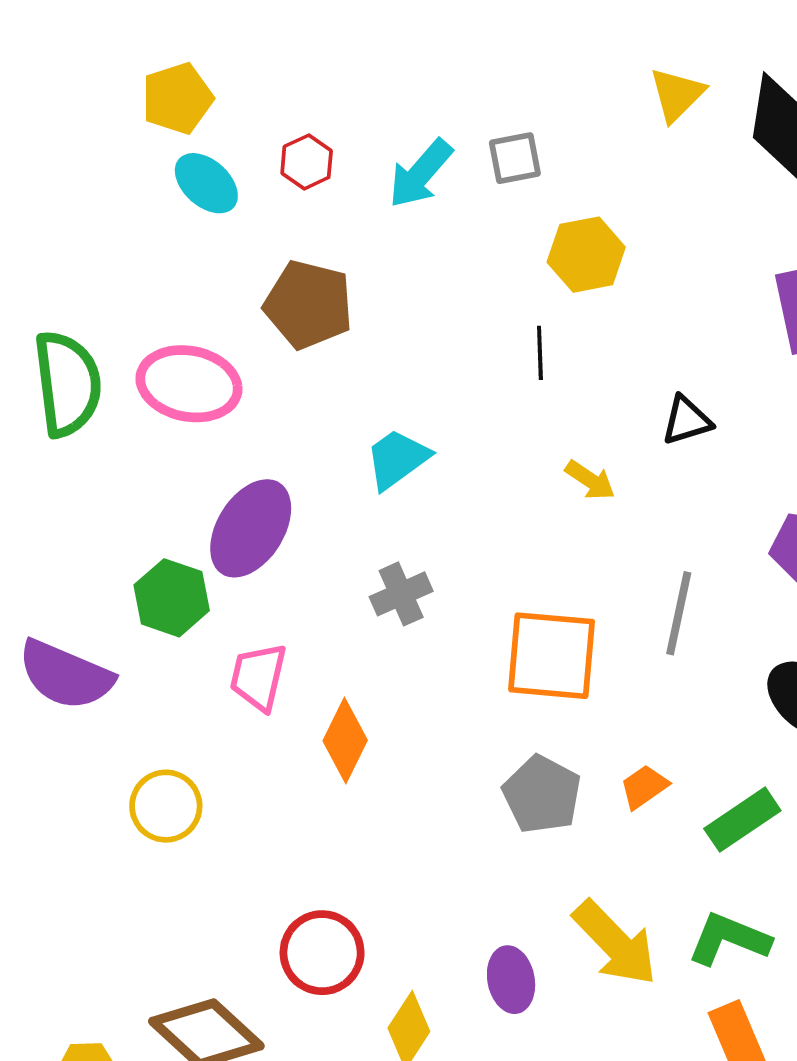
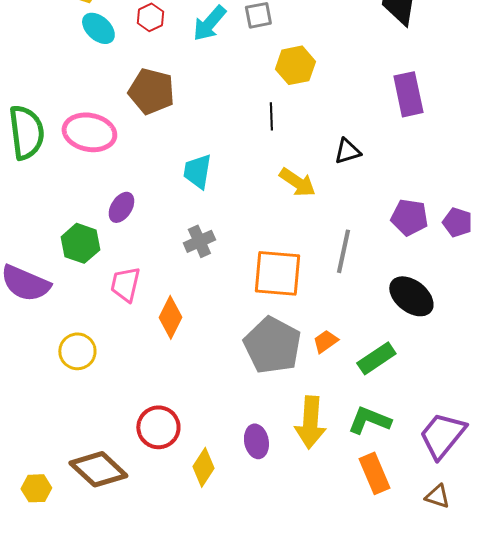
cyan trapezoid: (397, 459) -> (197, 171), turned -45
yellow arrow: (590, 480) -> (297, 182), size x1.4
purple ellipse: (251, 528) -> (121, 207), size x0.6
gray pentagon: (542, 794) -> (272, 345), size x1.4
yellow arrow: (615, 943) -> (310, 422), turned 48

